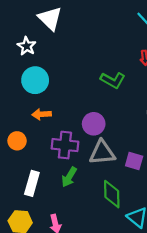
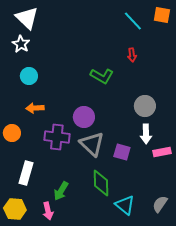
white triangle: (50, 18) -> (27, 18), moved
cyan circle: (35, 80) -> (29, 76), size x0.7
gray triangle: (102, 153) -> (92, 144), turned 48
green arrow: (69, 177) -> (61, 191), moved

